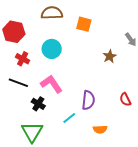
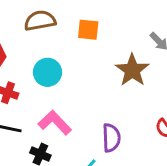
brown star: (110, 56) -> (132, 70), size x1.6

